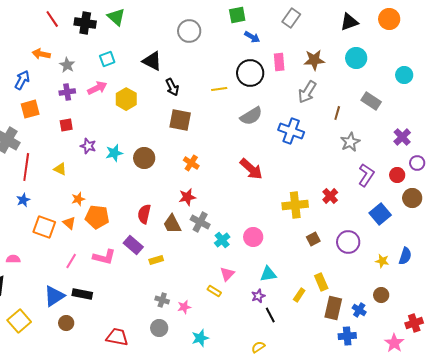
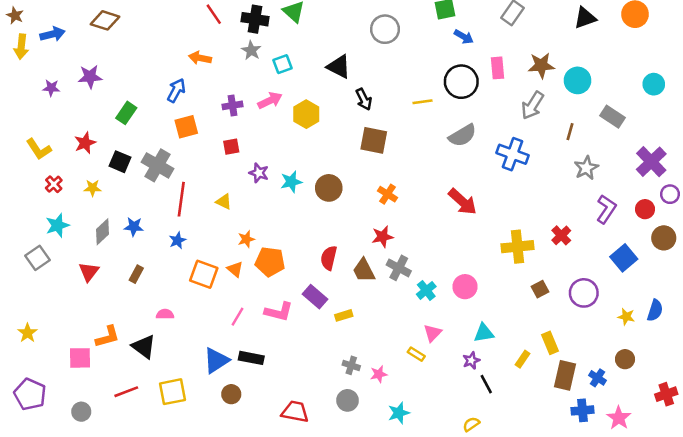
cyan circle: (356, 58) -> (578, 80), moved
gray star: (67, 65) -> (251, 50), moved
purple cross: (402, 137) -> (651, 162), size x1.4
yellow square: (19, 321) -> (172, 392), turned 30
pink star: (394, 343) -> (619, 418), moved

